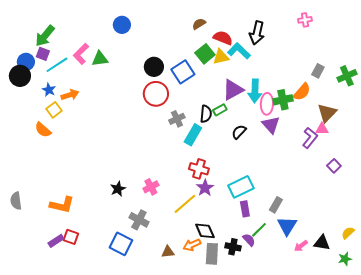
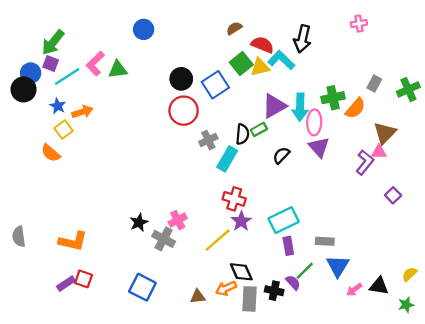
green cross: (283, 100) -> (333, 98), moved
gray rectangle: (276, 205) -> (325, 241), turned 63
gray cross: (139, 220) -> (164, 239), moved

